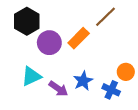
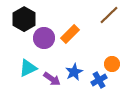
brown line: (106, 17) -> (109, 15), moved
blue cross: (111, 90) -> (99, 80), turned 35

